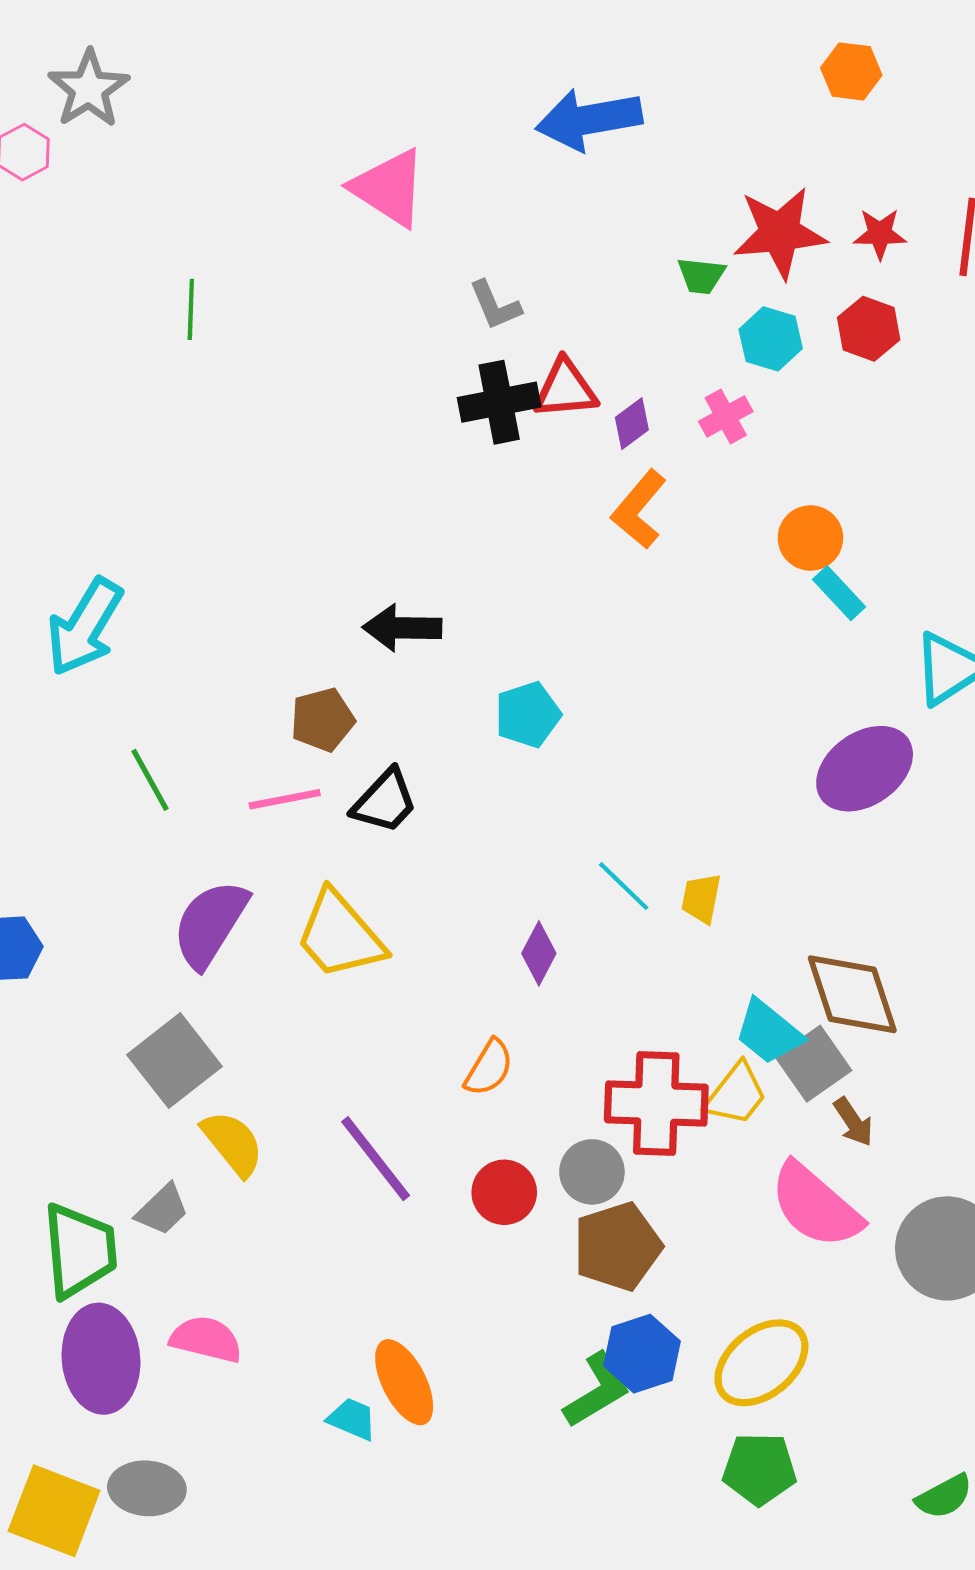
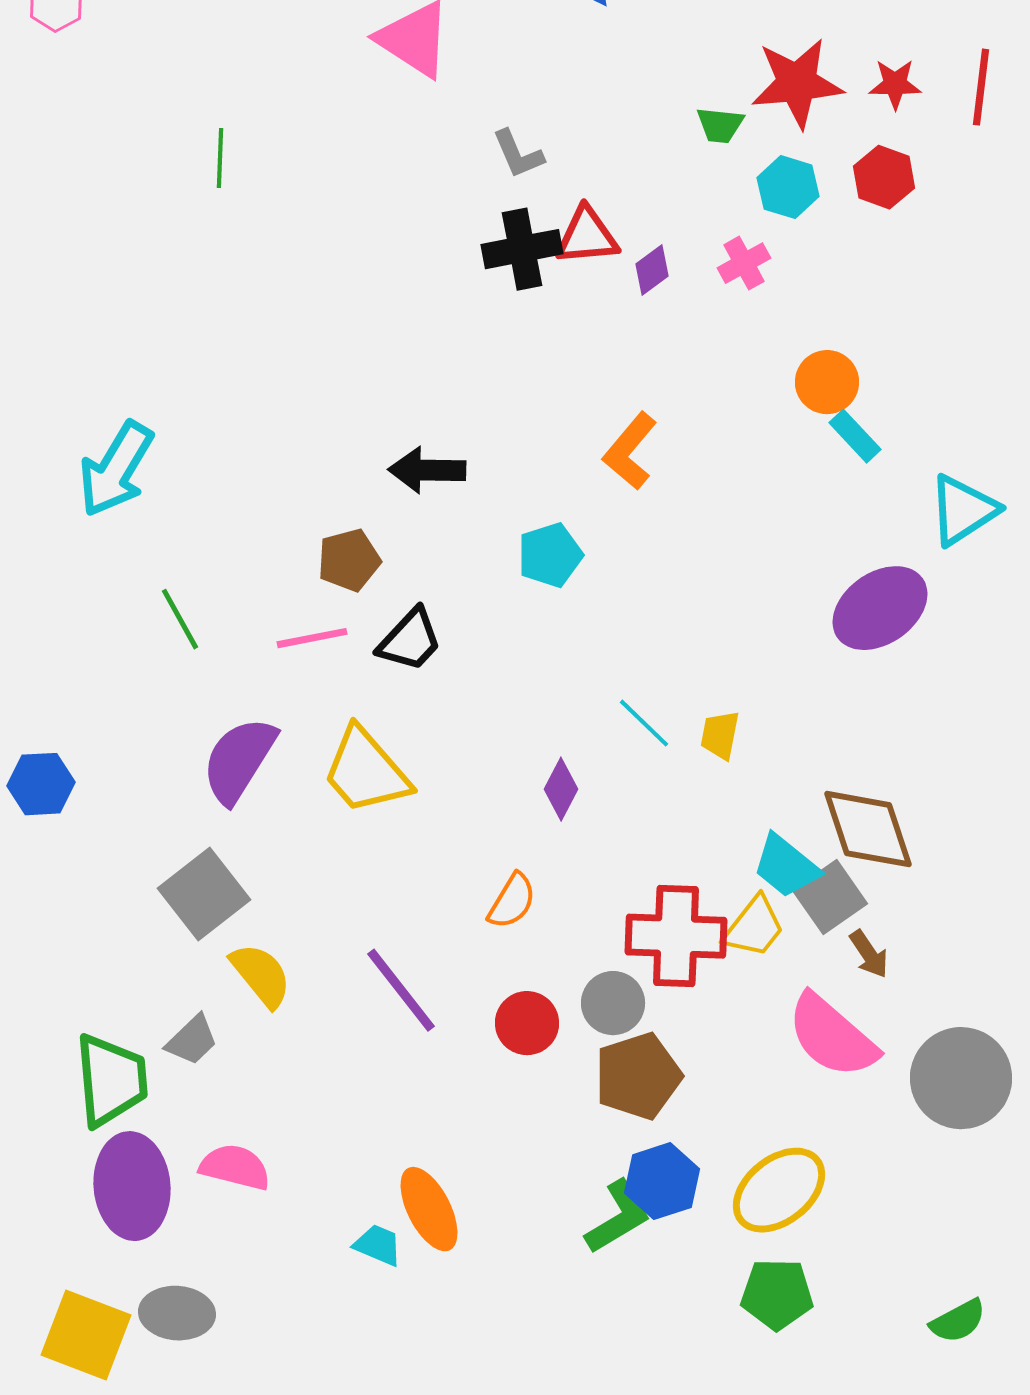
orange L-shape: (639, 509) -> (630, 451), moved

